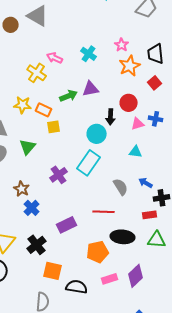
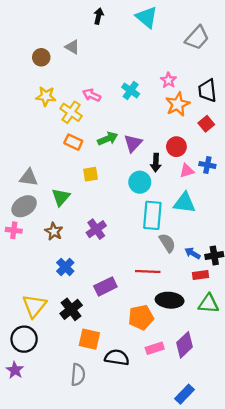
gray triangle: (38, 16) -> (72, 47), size x0.6
purple triangle: (91, 89) -> (133, 143), moved, turned -36
yellow star: (23, 105) -> (46, 96), moved
orange rectangle: (44, 110) -> (73, 142), moved
cyan triangle: (136, 152) -> (184, 203), size x1.5
cyan rectangle: (89, 163) -> (152, 215), moved, turned -30
blue arrow: (146, 183) -> (192, 253), moved
brown star: (22, 189) -> (54, 231), moved

